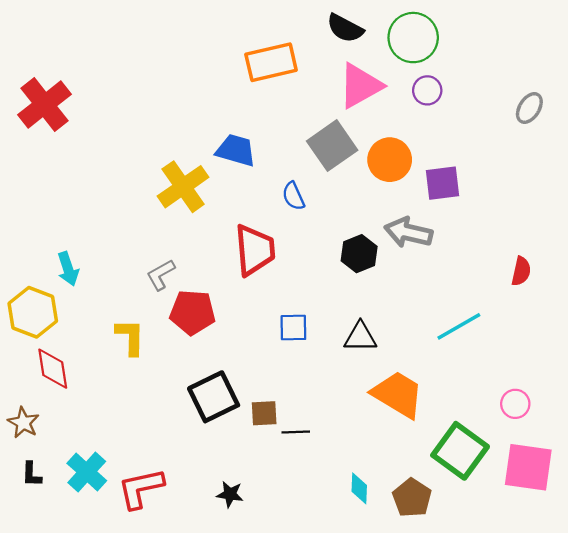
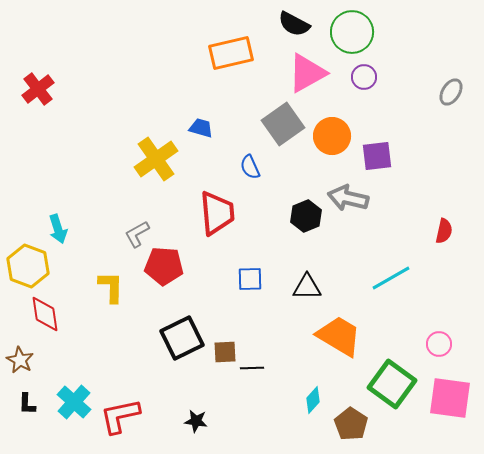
red cross: (45, 104) -> (38, 89), size x0.7
blue trapezoid: (236, 150) -> (201, 128), size x0.7
cyan diamond: (359, 488) -> (313, 400), moved, turned 40

